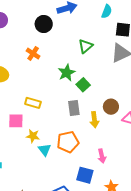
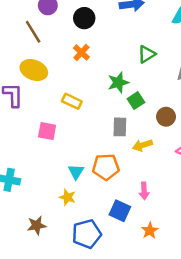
black circle: (44, 24) -> (84, 18), moved
yellow rectangle: (33, 103) -> (72, 101), moved
brown circle: (111, 107) -> (166, 117), moved
yellow arrow: (94, 120) -> (143, 145), turned 70
yellow star: (33, 136) -> (67, 197), moved

